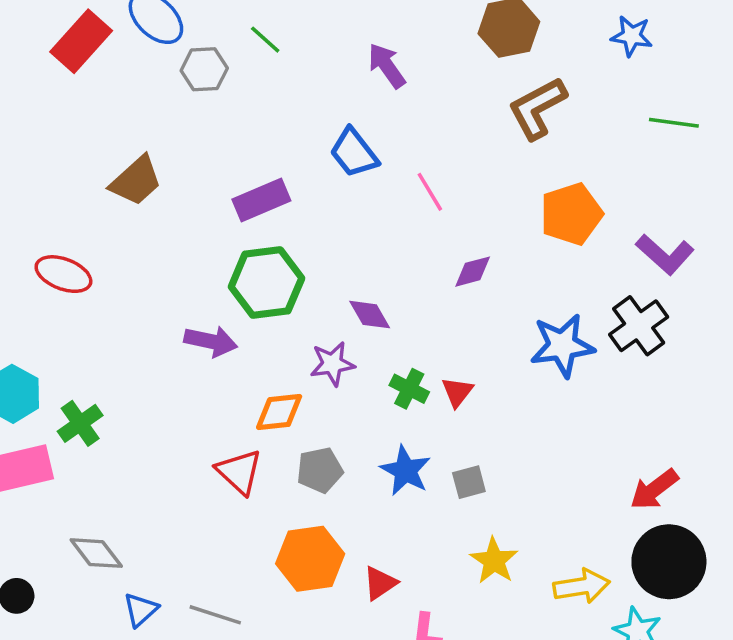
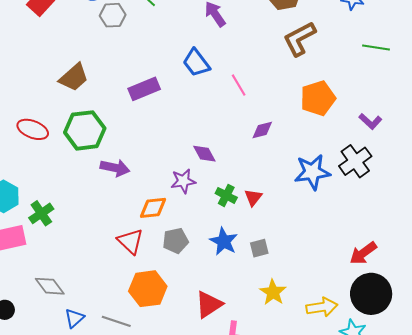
purple L-shape: (665, 254) -> (370, 121), size x0.7
green hexagon: (266, 283) -> (85, 130), moved
orange hexagon: (310, 559) -> (148, 289), moved
red triangle: (380, 583) -> (209, 304), size x1.4

